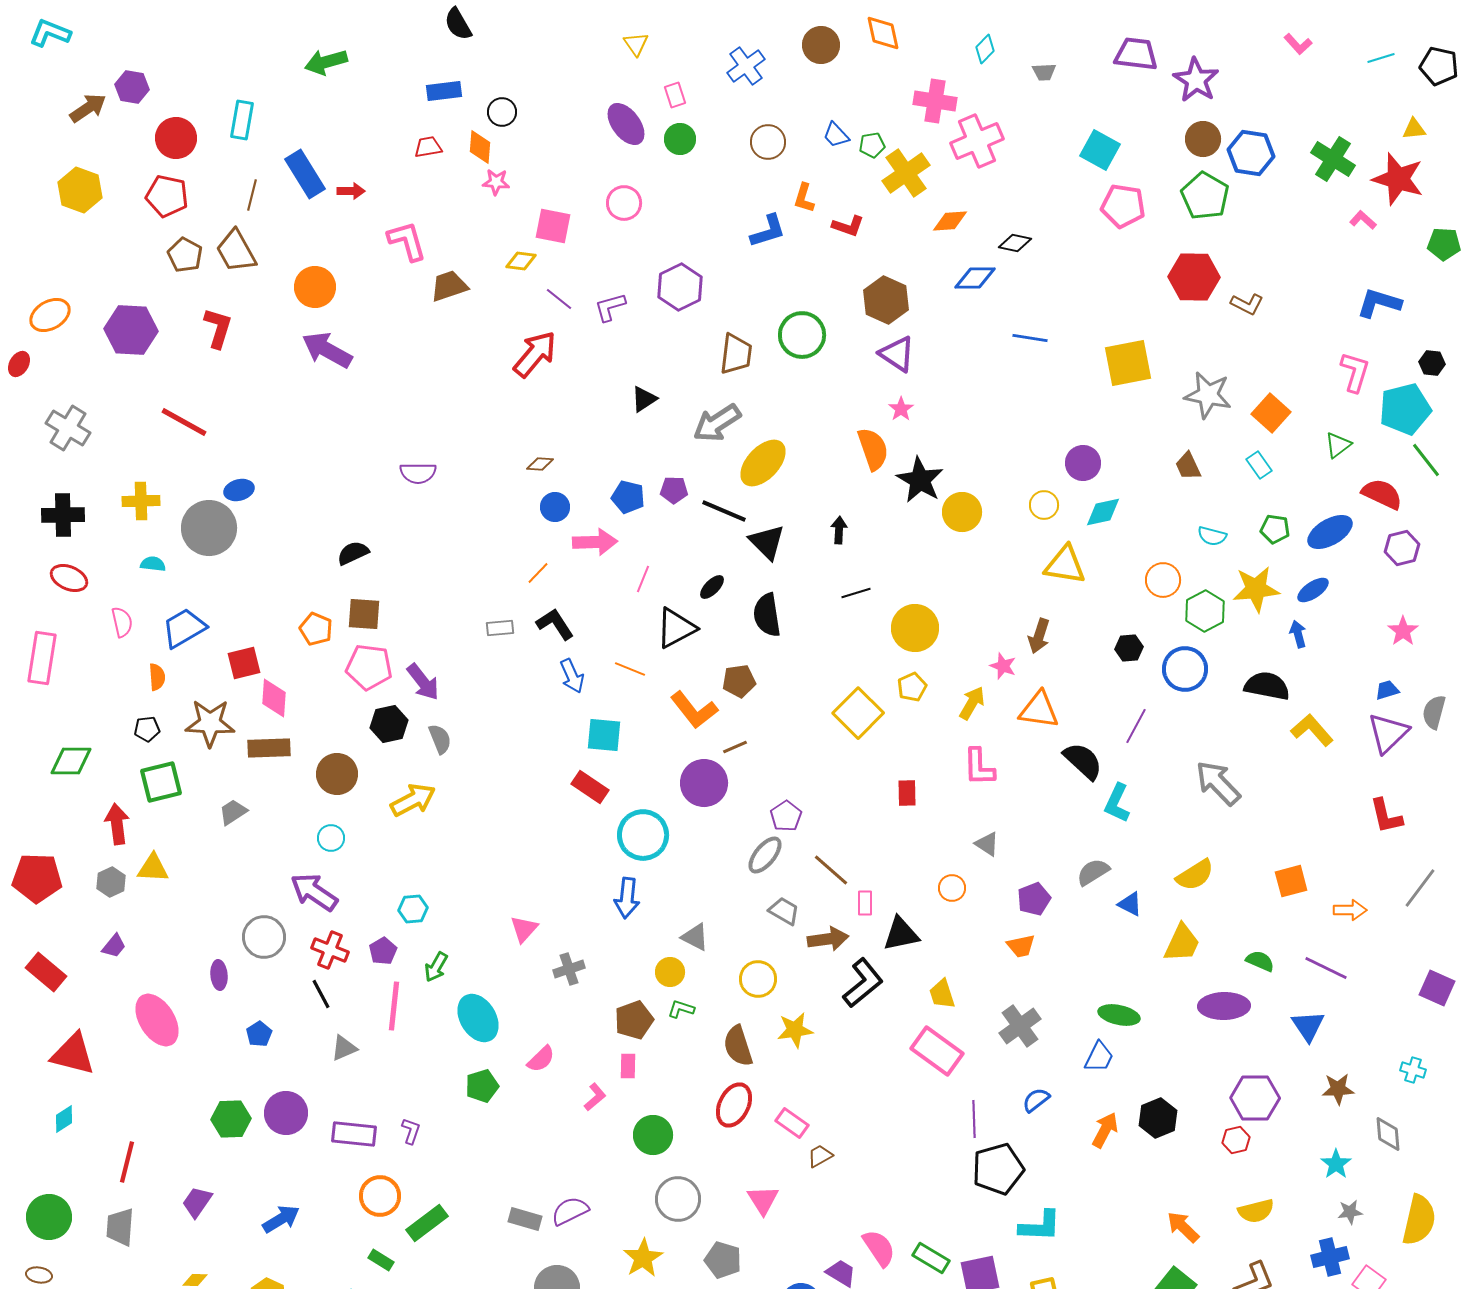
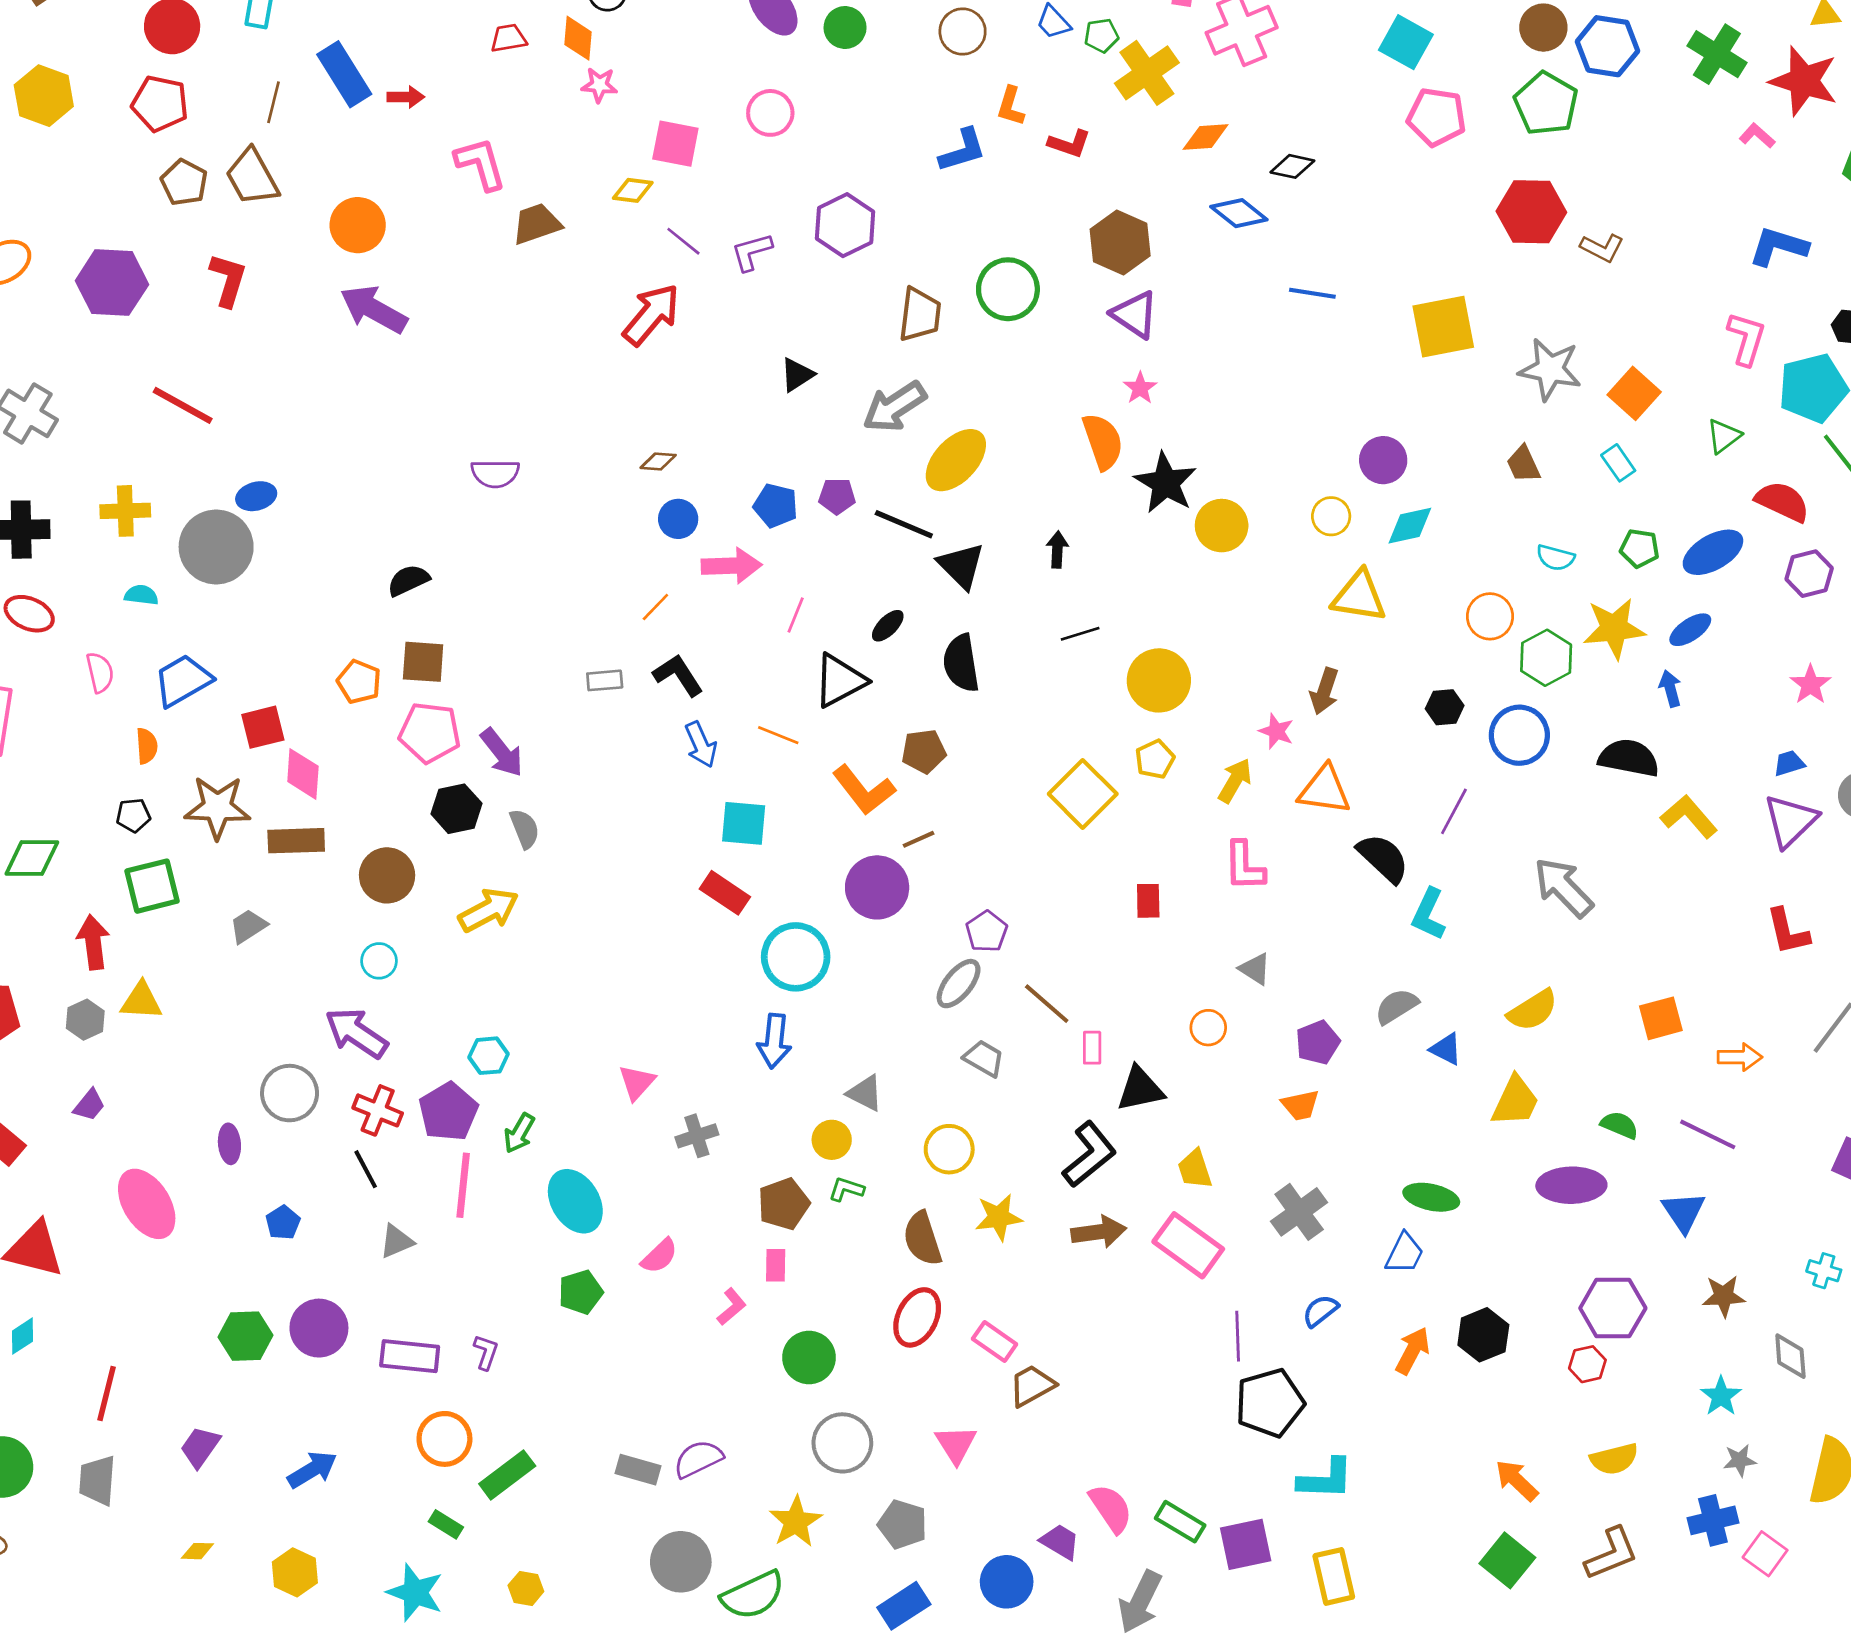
blue diamond: (975, 278) -> (1239, 213), turned 39
brown arrow: (828, 939) -> (1099, 1232), moved
purple pentagon: (383, 951) -> (448, 1112), size x1.6
brown trapezoid: (820, 1156) -> (1032, 1386), size x1.4

